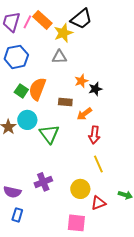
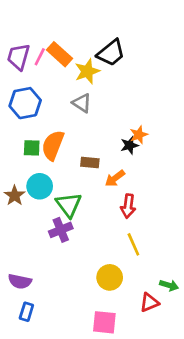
gray triangle: (59, 57) -> (82, 103), turned 35
orange star: (81, 81) -> (139, 135), moved
green square: (21, 91) -> (32, 148), turned -32
purple cross: (43, 182) -> (61, 230), moved
red triangle: (98, 203) -> (149, 303), moved

